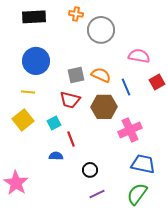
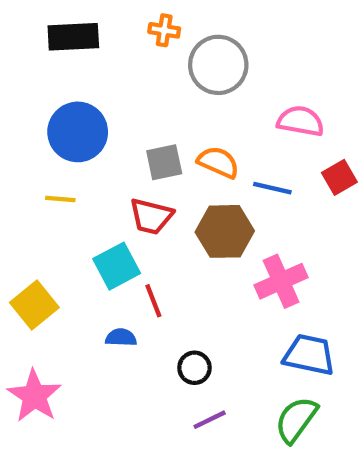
blue line: (126, 87) -> (272, 188), turned -54
yellow square: (23, 120) -> (34, 305), moved
cyan square: (54, 123) -> (117, 266), size x1.5

